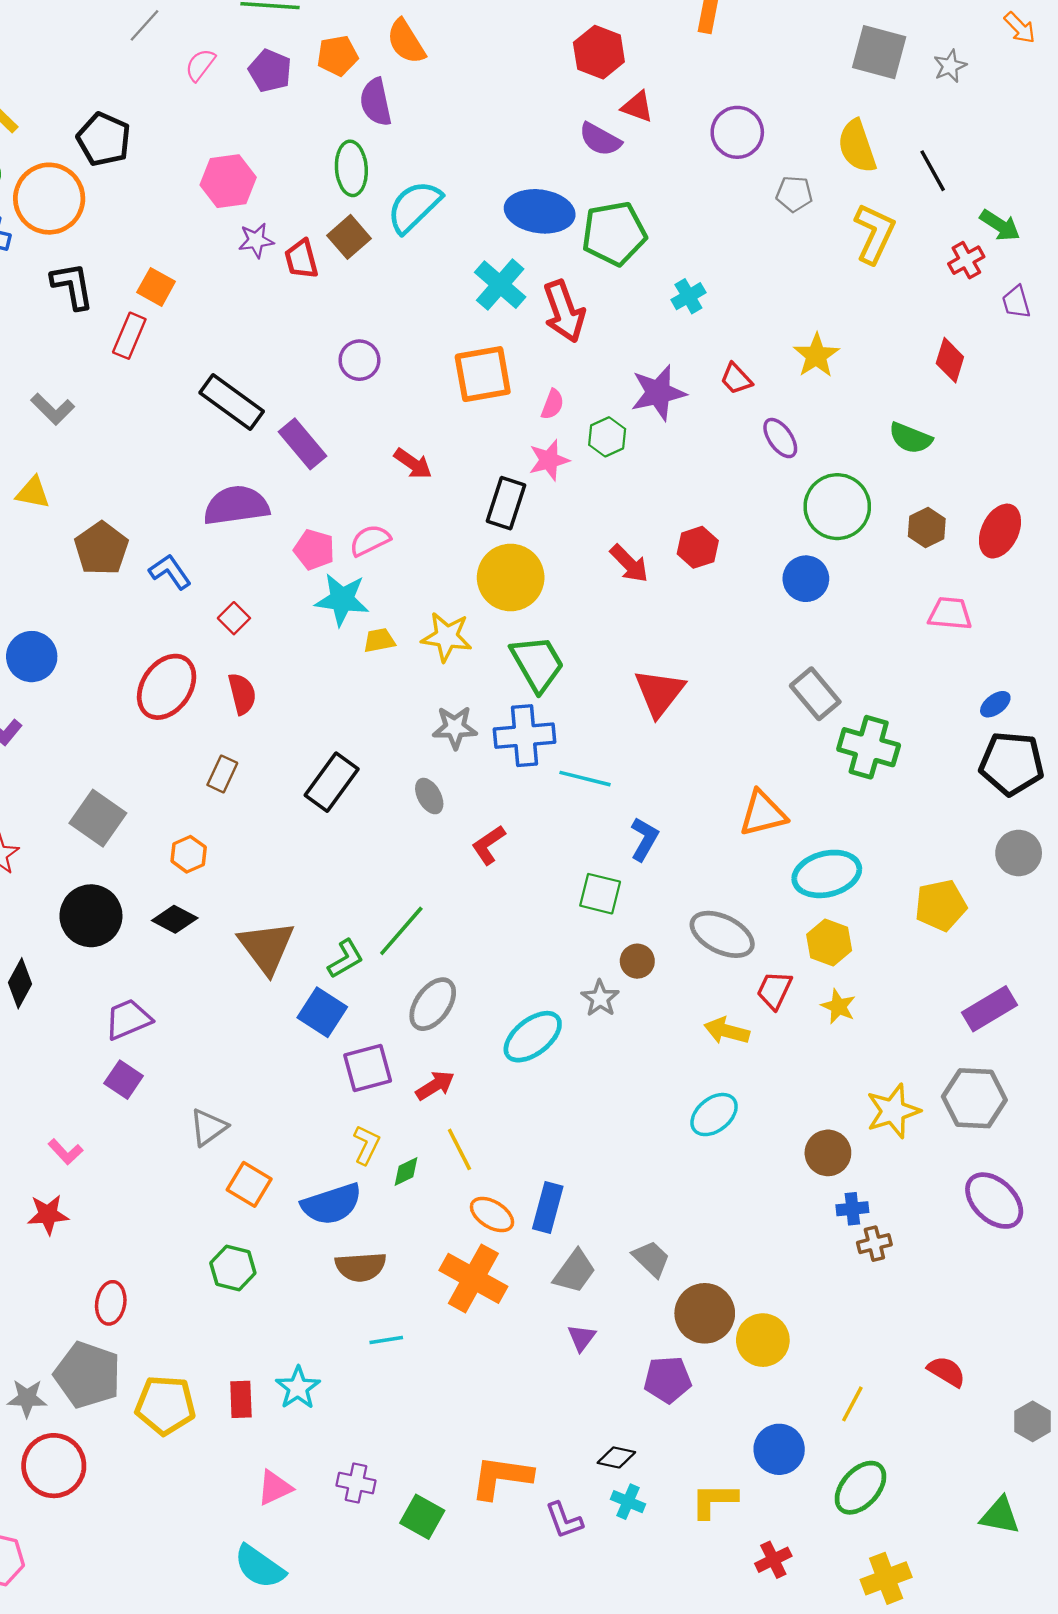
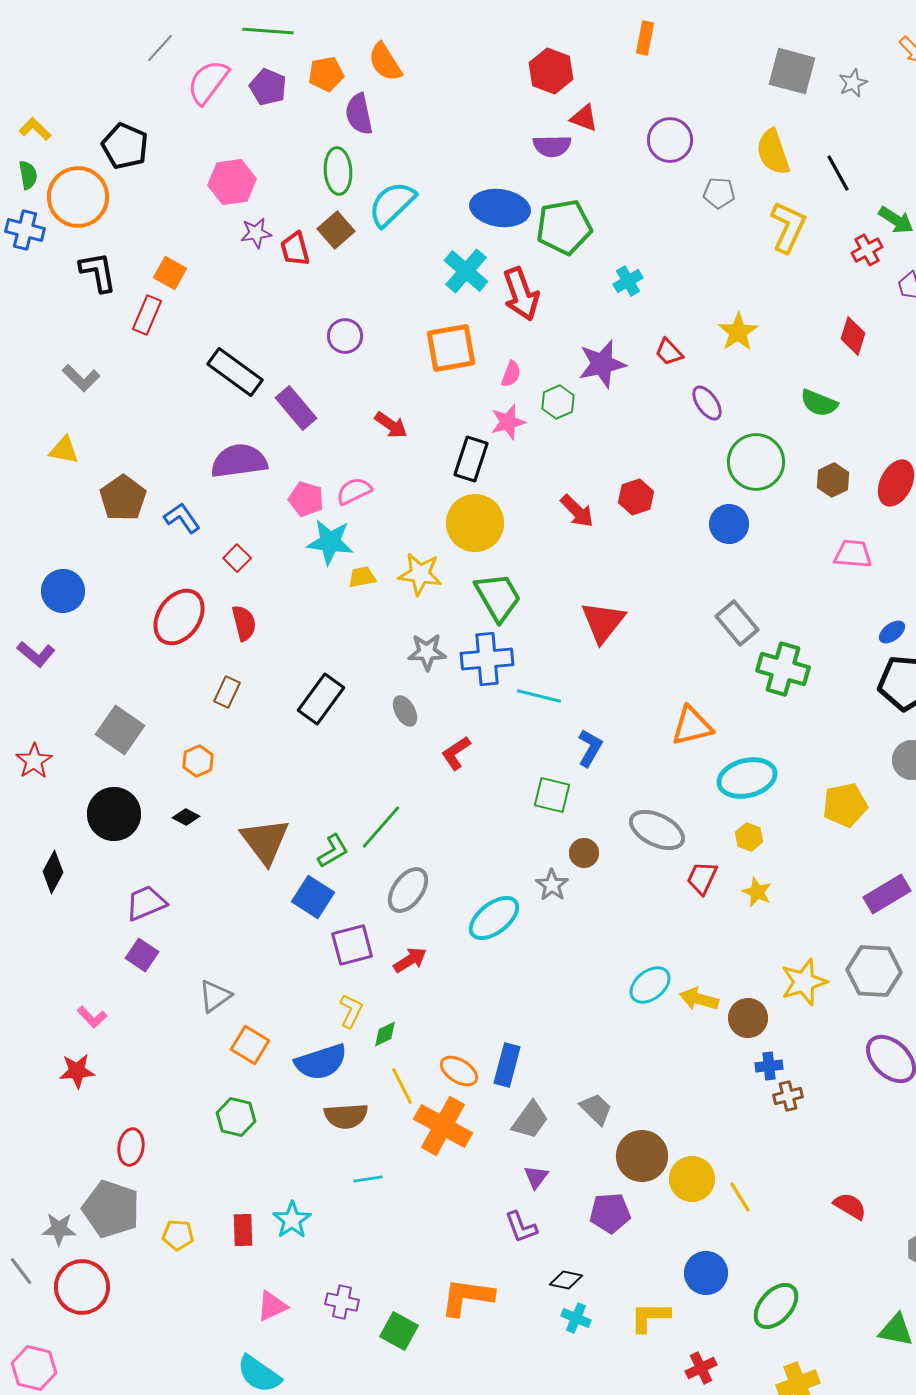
pink semicircle: (200, 65) -> (208, 82), size x1.6
purple semicircle: (600, 139) -> (552, 146), turned -30
black diamond: (175, 919) -> (186, 817), size x0.7
yellow hexagon: (829, 943) -> (749, 837), size x0.7
yellow arrow: (727, 1031) -> (699, 999), moved
yellow line: (459, 1149) -> (402, 1086), moved
yellow line: (852, 1404) -> (740, 1197), moved, turned -60
yellow pentagon: (165, 1405) -> (178, 1235), size x0.6
purple L-shape: (564, 1520) -> (521, 1227), moved

